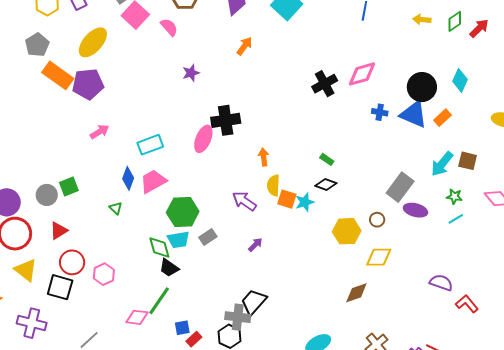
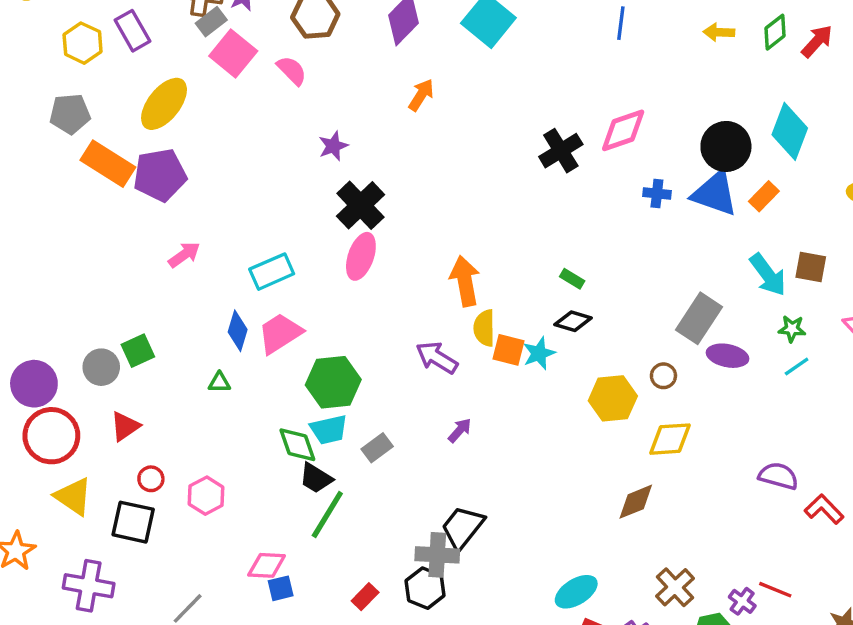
gray pentagon: (37, 45) -> (70, 114), turned 30
cyan diamond: (460, 80) -> (790, 131), size x1.4
black cross: (226, 120) -> (360, 205), moved, turned -32
orange arrow: (264, 157) -> (465, 281), size x1.6
cyan arrow: (442, 164) -> (768, 275), turned -72
green triangle: (116, 208) -> (219, 382), turned -40
gray rectangle: (208, 237) -> (377, 448), moved
red circle: (72, 262) -> (151, 479), size x0.6
green line: (159, 301) -> (327, 515), moved
blue square: (182, 328) -> (281, 588), moved

